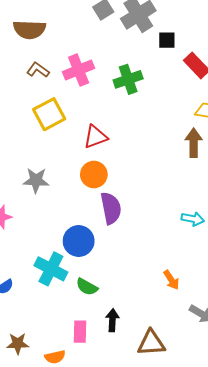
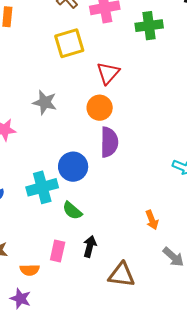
red triangle: (95, 137) -> (108, 73), turned -40
cyan cross: (51, 269) -> (42, 187), turned 36

